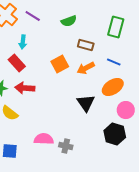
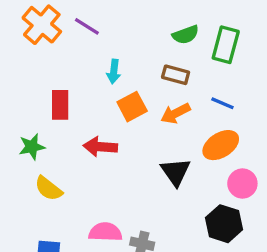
green semicircle: (69, 21) -> (186, 35), moved
cyan arrow: (23, 42) -> (114, 71), moved
red rectangle: (17, 63) -> (60, 105), turned 42
red arrow: (25, 88) -> (100, 147), moved

